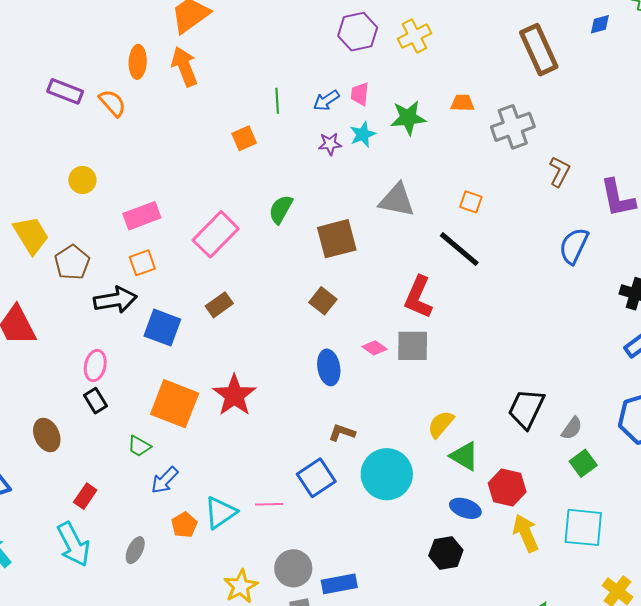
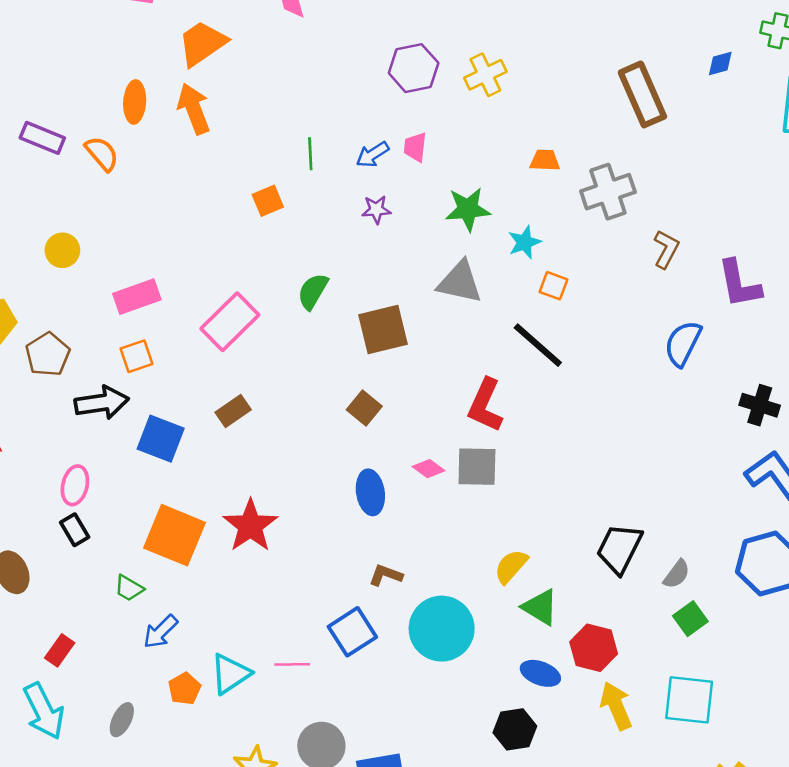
green star: (408, 118) -> (468, 209), moved
cyan star: (363, 134) -> (524, 242), moved

